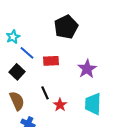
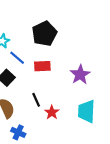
black pentagon: (66, 27) -> (44, 34), moved

